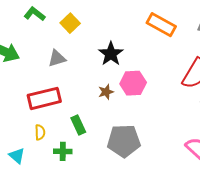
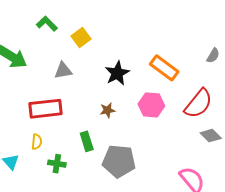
orange rectangle: (161, 25) -> (164, 68), moved
pink hexagon: (133, 83) -> (151, 105), moved
green rectangle: (78, 125) -> (87, 141), moved

